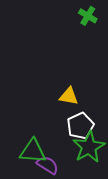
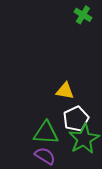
green triangle: (33, 151) -> (46, 133), moved

